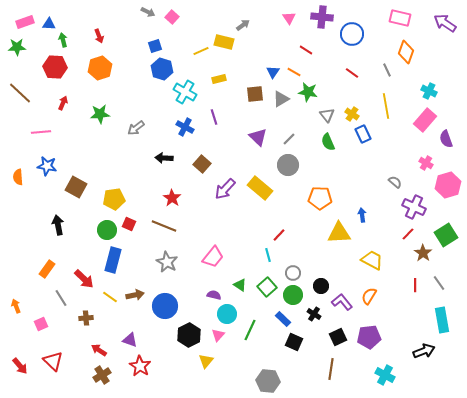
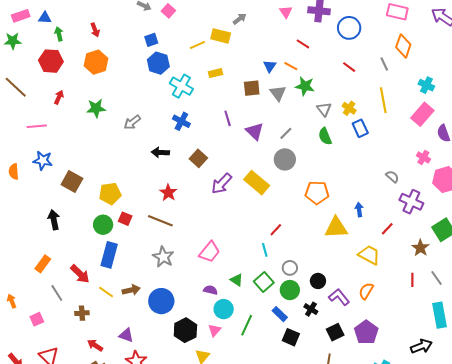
gray triangle: (281, 99) -> (278, 93), turned -36
purple line: (214, 117) -> (228, 118), moved
red line: (408, 234) -> (387, 229), moved
purple pentagon: (369, 337) -> (366, 332), turned -30

